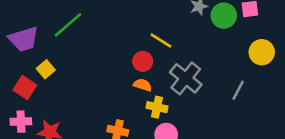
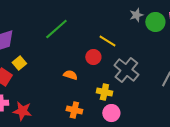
green line: (68, 25) -> (56, 29), moved
orange semicircle: (143, 85) -> (70, 75), moved

